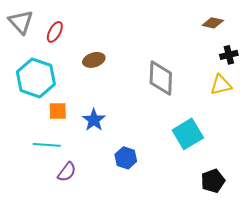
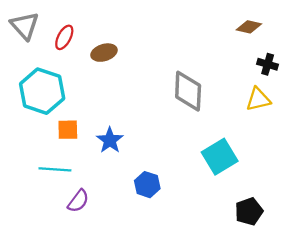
black cross: (229, 55) -> (268, 64), turned 30
brown ellipse: (94, 60) -> (104, 53), moved

